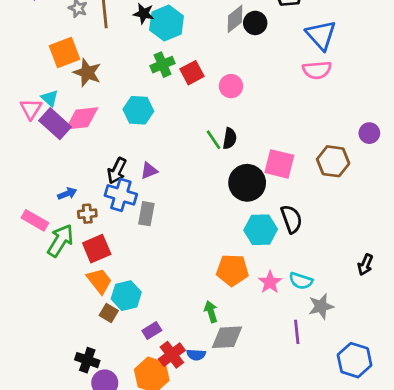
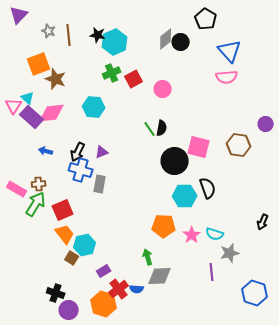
blue arrow: (67, 194) -> (46, 151), moved, turned -144
brown cross: (87, 214) -> (39, 184), moved

